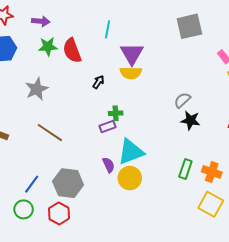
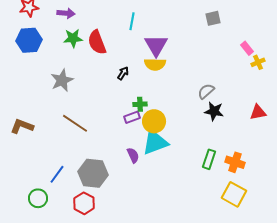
gray square: (189, 26) -> (213, 18), size x0.6
yellow circle: (130, 178) -> (154, 121), moved
green circle: (24, 209) -> (38, 198), moved

